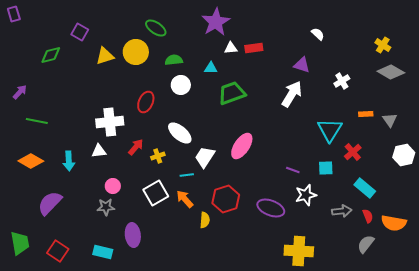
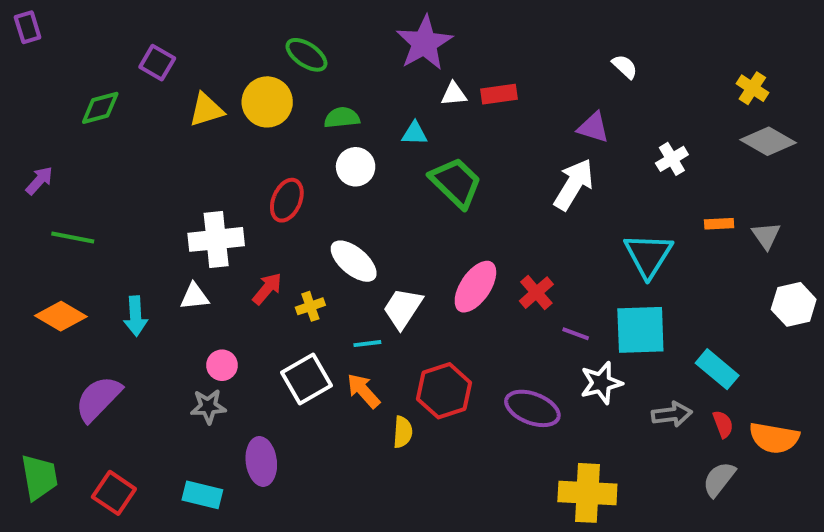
green trapezoid: (232, 93) -> (456, 183), turned 64
red cross: (353, 152) -> (536, 293), moved
cyan square: (326, 168) -> (640, 330), size x1.8

